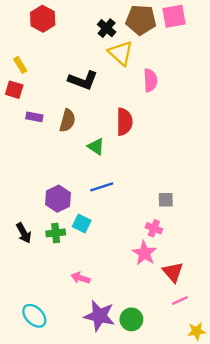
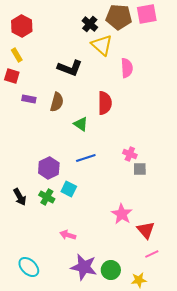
red hexagon: (43, 19) -> (22, 26), moved
pink cross: (154, 228) -> (130, 154), moved
green cross: (56, 233) -> (47, 197), turned 35
yellow star: (197, 331) -> (139, 280), moved

